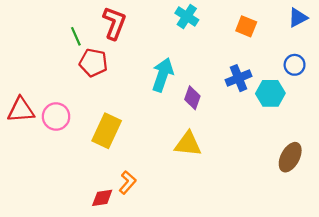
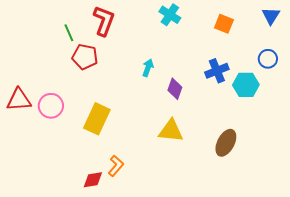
blue triangle: (298, 18) -> (271, 16), turned -30
cyan arrow: (163, 75) -> (148, 68), size x0.6
brown ellipse: (290, 157) -> (226, 143), moved

